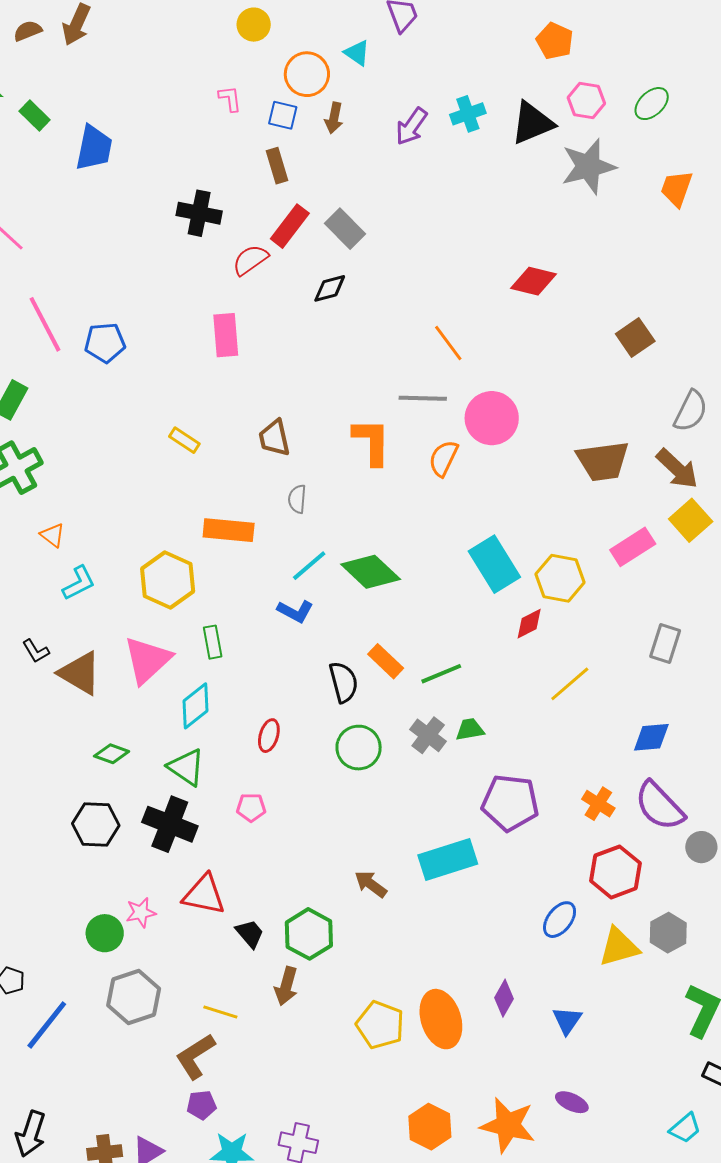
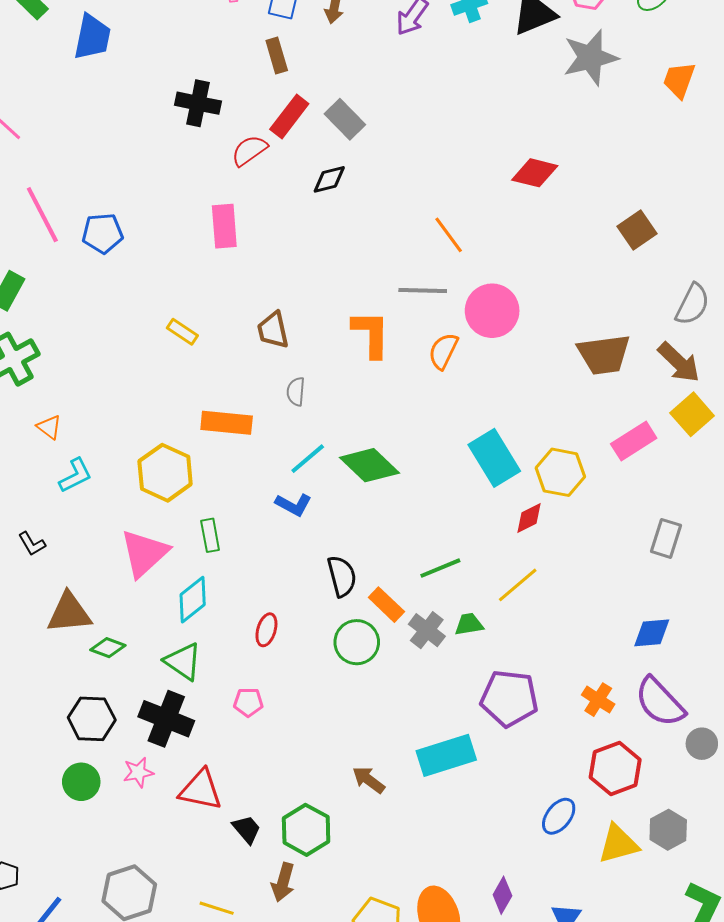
orange rectangle: (386, 661) -> (386, 605), moved
brown triangle: (80, 673) -> (69, 613), moved, turned -36
yellow line: (570, 684) -> (518, 585), moved
pink star: (141, 913) -> (138, 772), moved
green circle: (105, 933) -> (81, 782), moved

